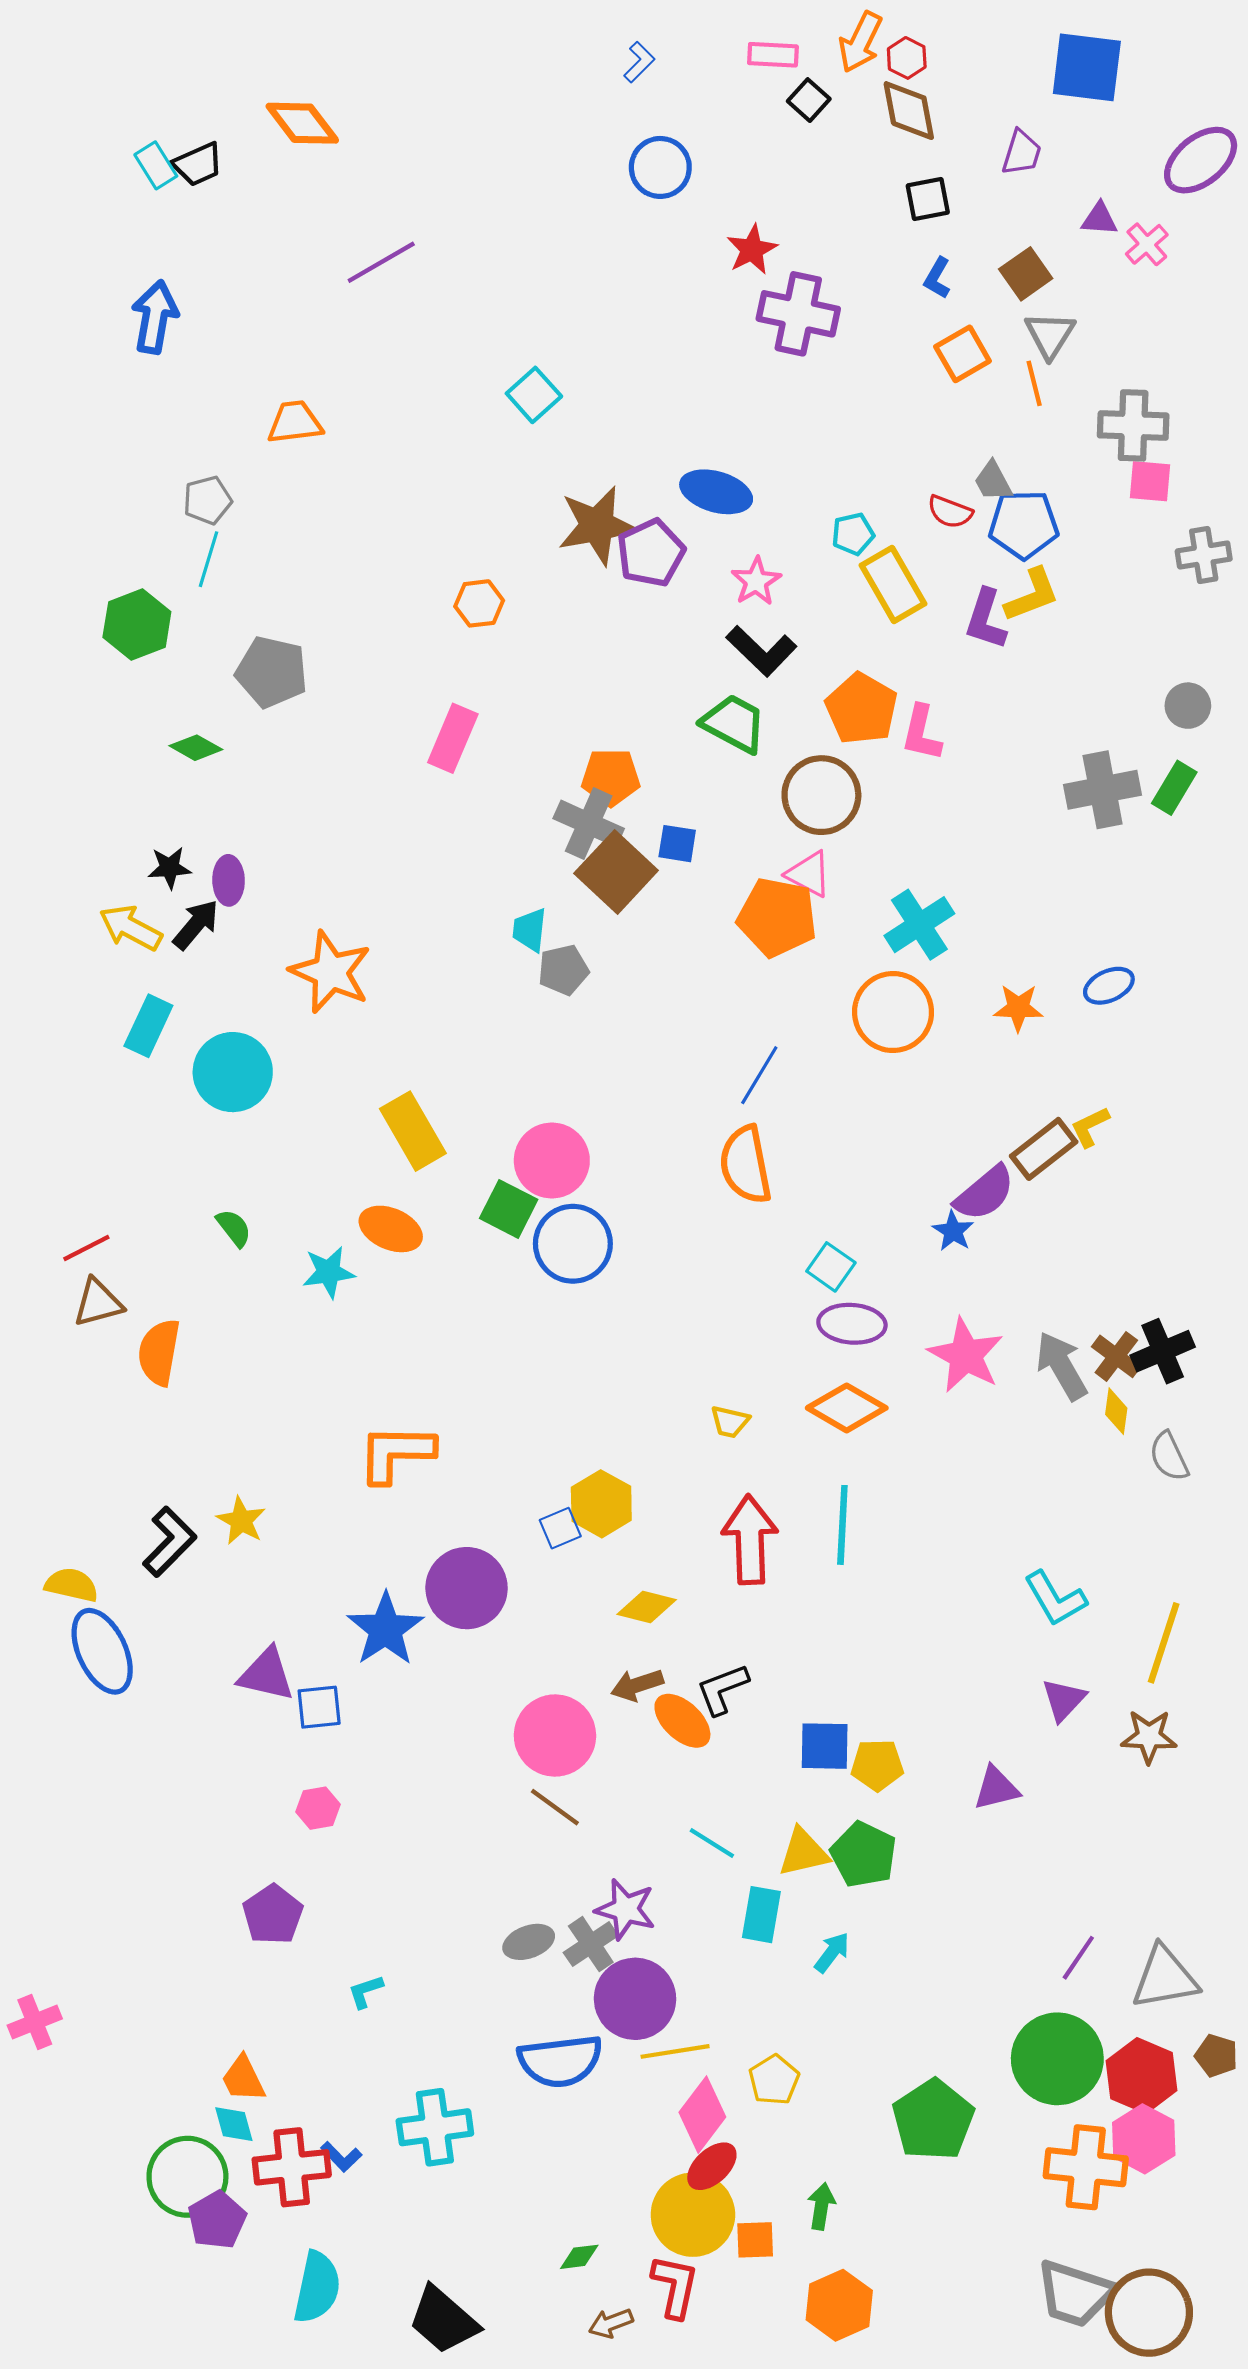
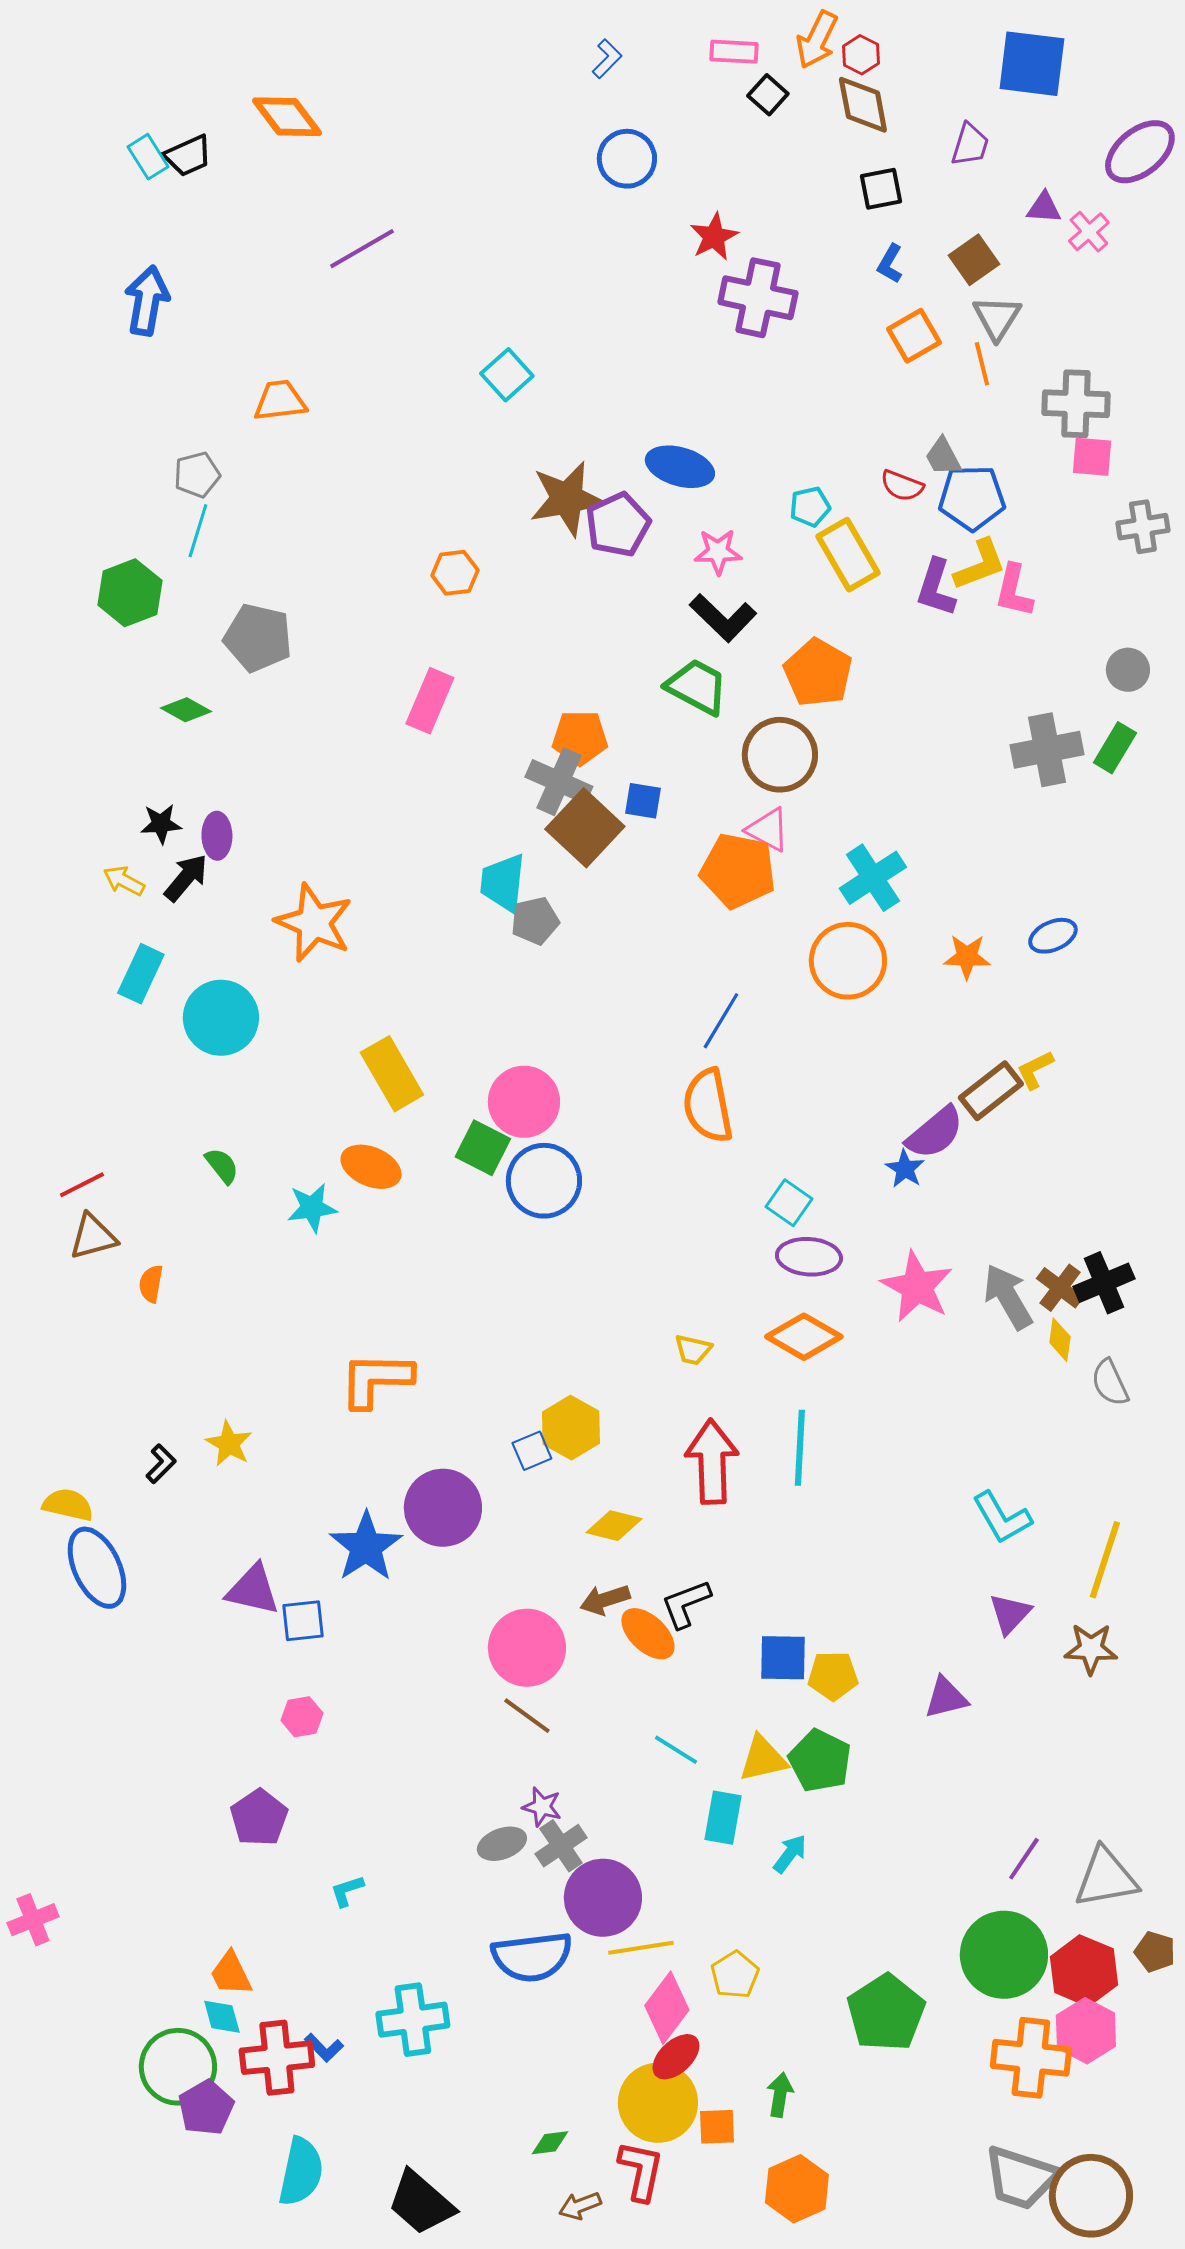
pink star: (756, 581) -> (718, 552), turned 30
pink L-shape: (921, 733) -> (1014, 591), moved
yellow arrow: (131, 928) -> (124, 881), size x0.7
cyan trapezoid: (530, 930) -> (503, 883), size x1.4
orange semicircle: (159, 1352) -> (151, 1284), size x0.6
black L-shape: (170, 1542) -> (161, 1464), size x0.6
purple star: (626, 1909) -> (542, 1807), moved, size x0.7

